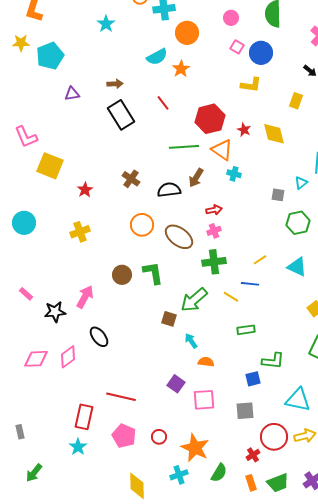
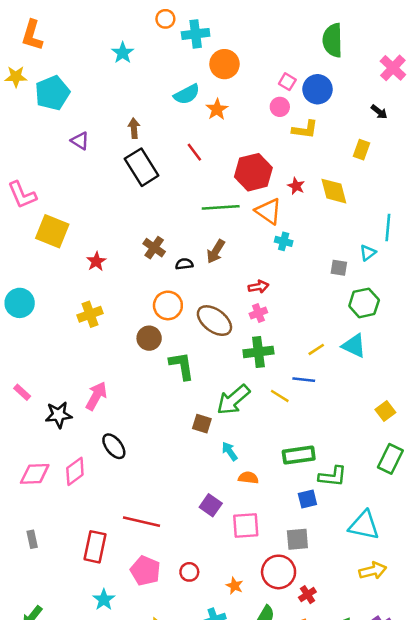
pink circle: (231, 18) -> (280, 107), moved
brown arrow: (115, 84) -> (134, 128), turned -91
purple triangle: (72, 94) -> (80, 141), turned 42
brown arrow: (196, 178) -> (216, 251), moved
black semicircle: (169, 190) -> (184, 264), moved, size x0.6
cyan triangle: (297, 267) -> (354, 346), moved
brown circle: (122, 275) -> (149, 338), moved
green rectangle: (246, 330) -> (299, 455), moved, size x1.4
gray rectangle: (20, 432) -> (32, 539), moved
red circle: (274, 437) -> (279, 572), moved
cyan star: (78, 447) -> (104, 600), moved
orange star: (195, 448) -> (235, 586), size x0.5

